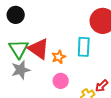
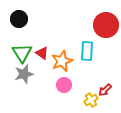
red triangle: (39, 49) -> (42, 53), size x0.6
orange star: (59, 57) -> (62, 61), size x1.5

